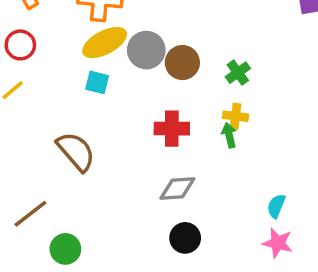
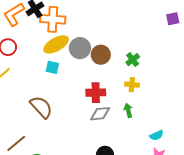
green arrow: (229, 135) -> (128, 110), moved
gray diamond: (177, 188) -> (100, 114), moved
cyan semicircle: (276, 206) -> (157, 135), turned -136

